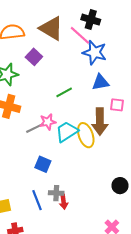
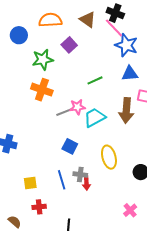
black cross: (91, 20) -> (115, 13), moved
brown triangle: (51, 28) -> (88, 20), size x0.7
yellow ellipse: (86, 135) -> (109, 157), moved

